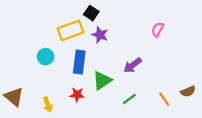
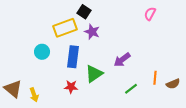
pink semicircle: (158, 29) -> (150, 14), moved
green line: (129, 99) -> (131, 89), moved
orange line: (164, 99) -> (155, 78), moved, turned 40
yellow arrow: (48, 104) -> (34, 95), moved

